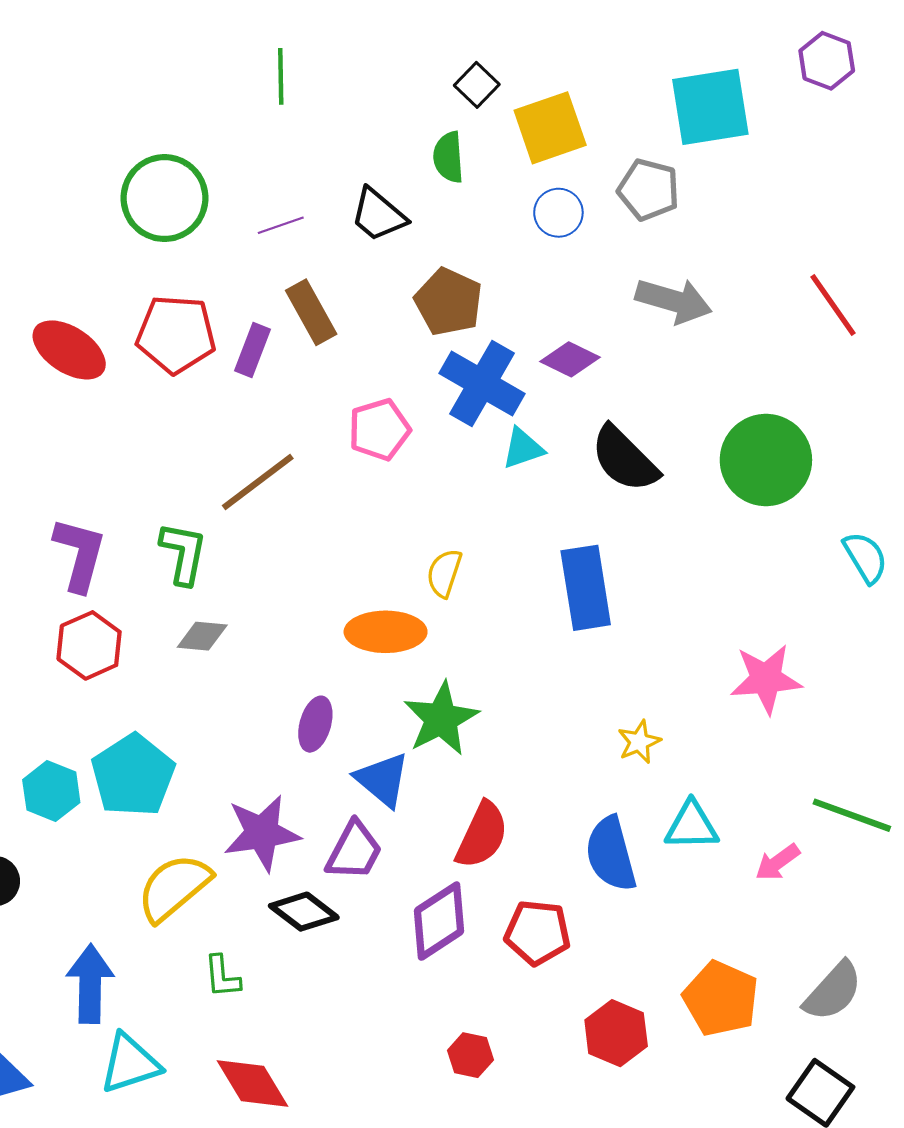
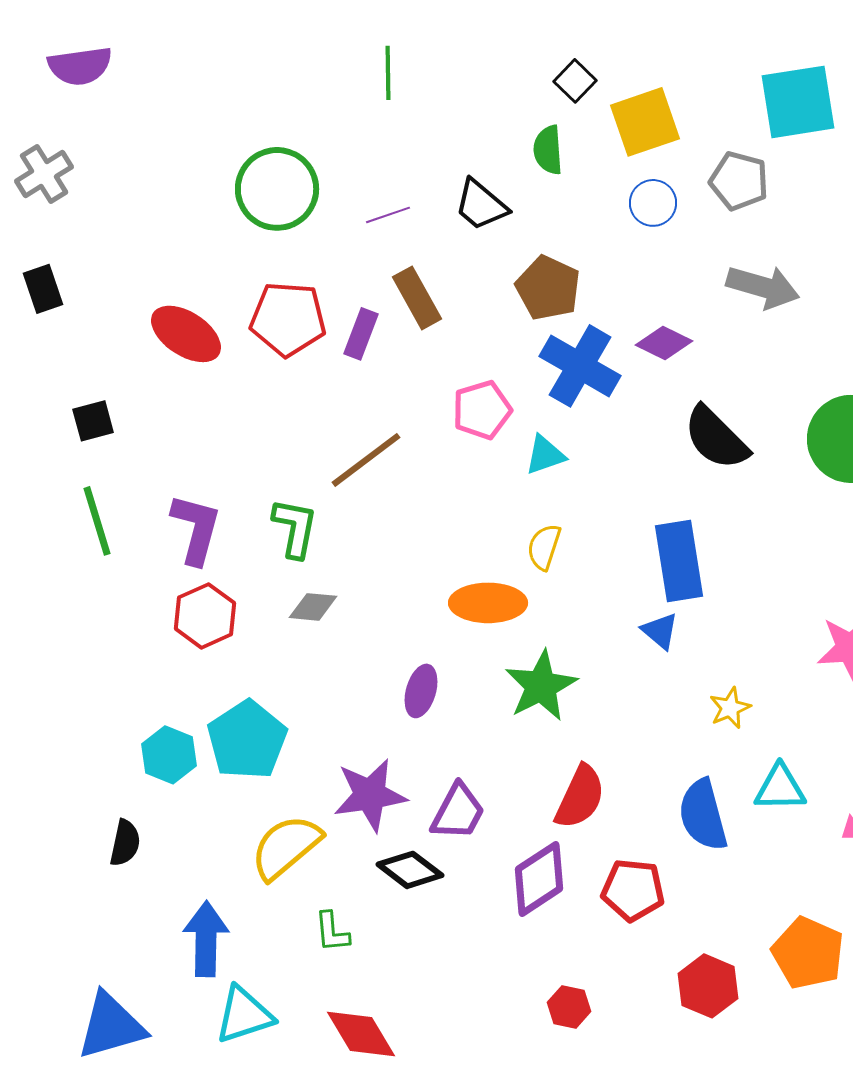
cyan triangle: (523, 448) -> (545, 455), moved
blue triangle: (382, 780) -> (660, 631), moved, size x0.7

